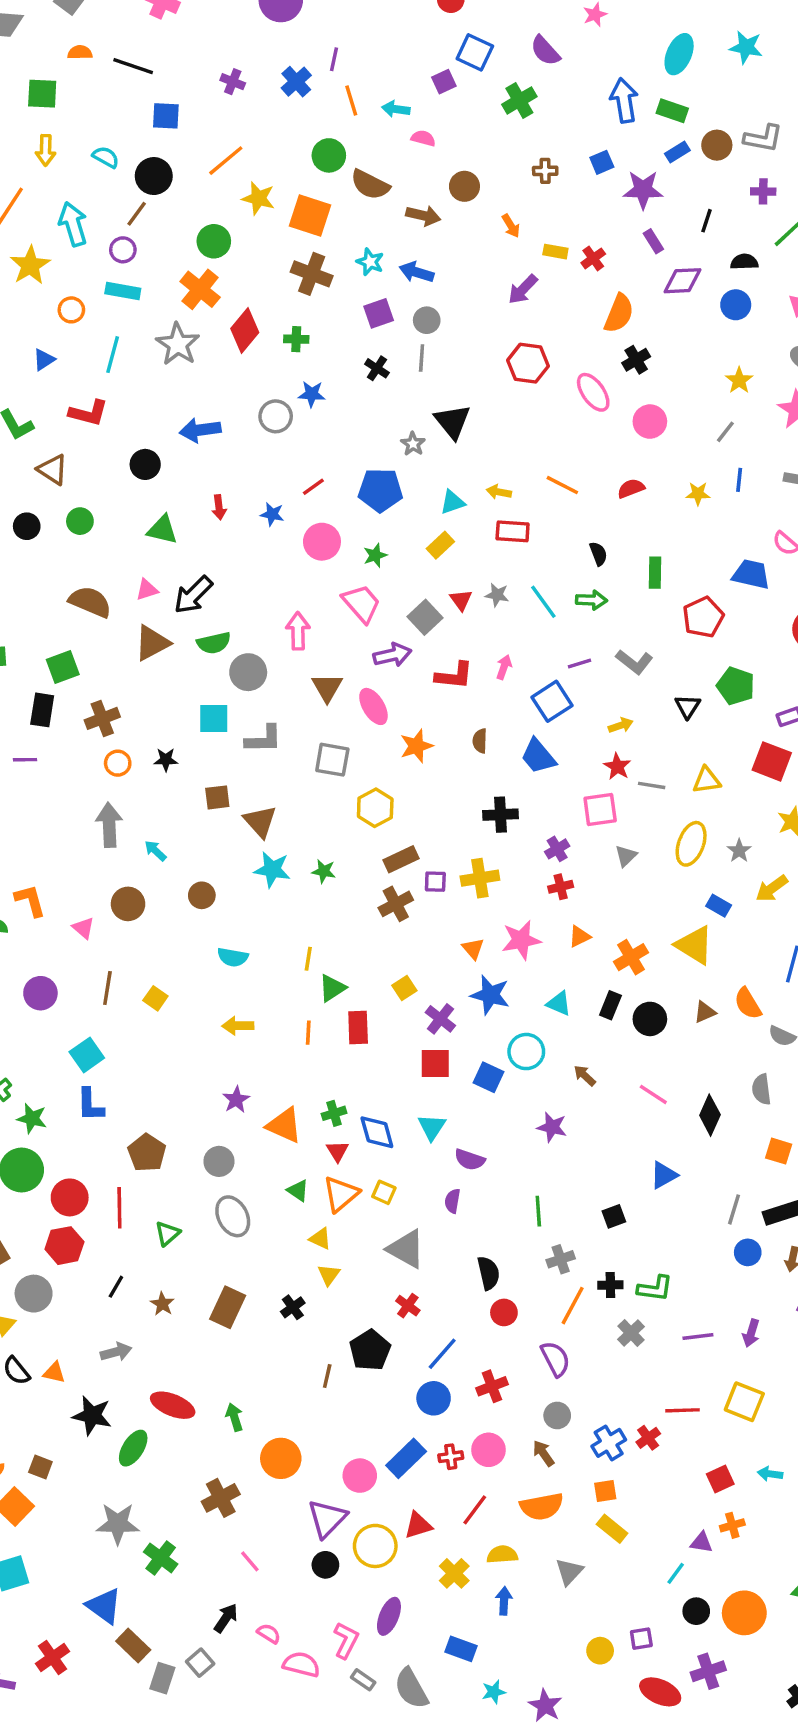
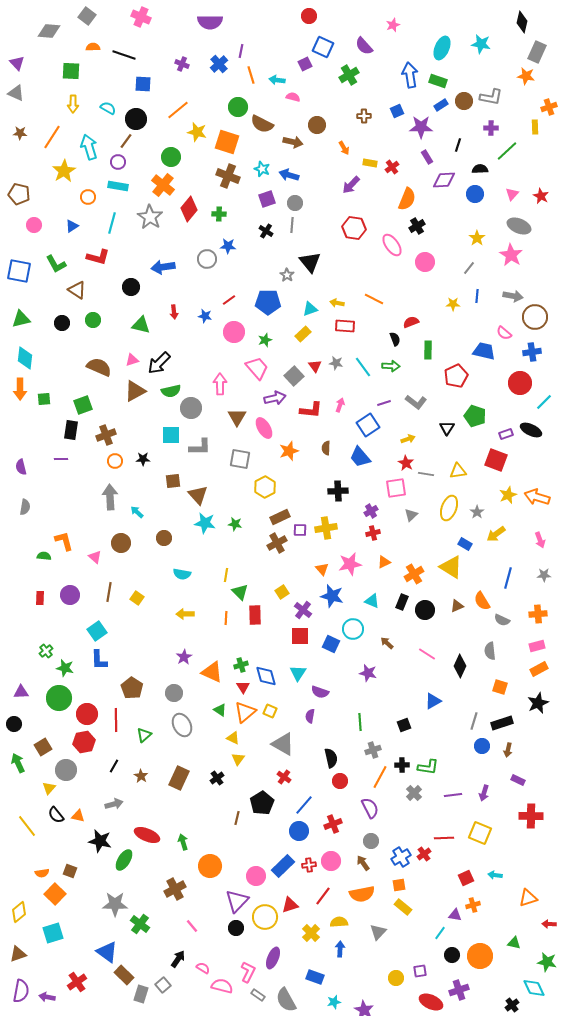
red semicircle: (631, 488) -> (411, 322), moved
green triangle: (332, 988) -> (240, 592), turned -42

